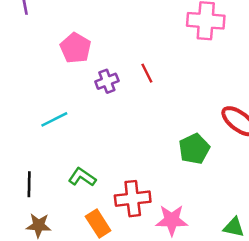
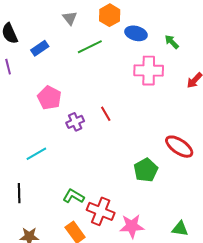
green L-shape: (82, 177) -> (73, 196), moved
black line: (29, 184) -> (19, 193), moved
red cross: (133, 199) -> (101, 211), turned 32

